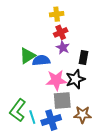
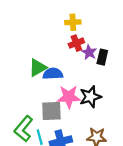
purple star: (63, 47) -> (89, 52), moved
black rectangle: (83, 58) -> (102, 57), moved
gray square: (62, 101) -> (51, 111), moved

